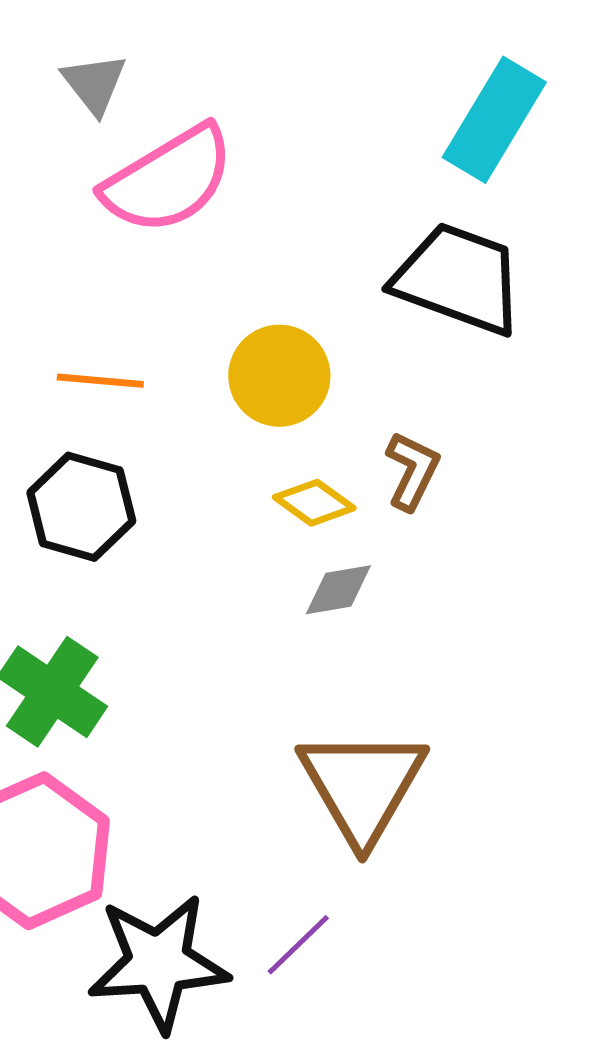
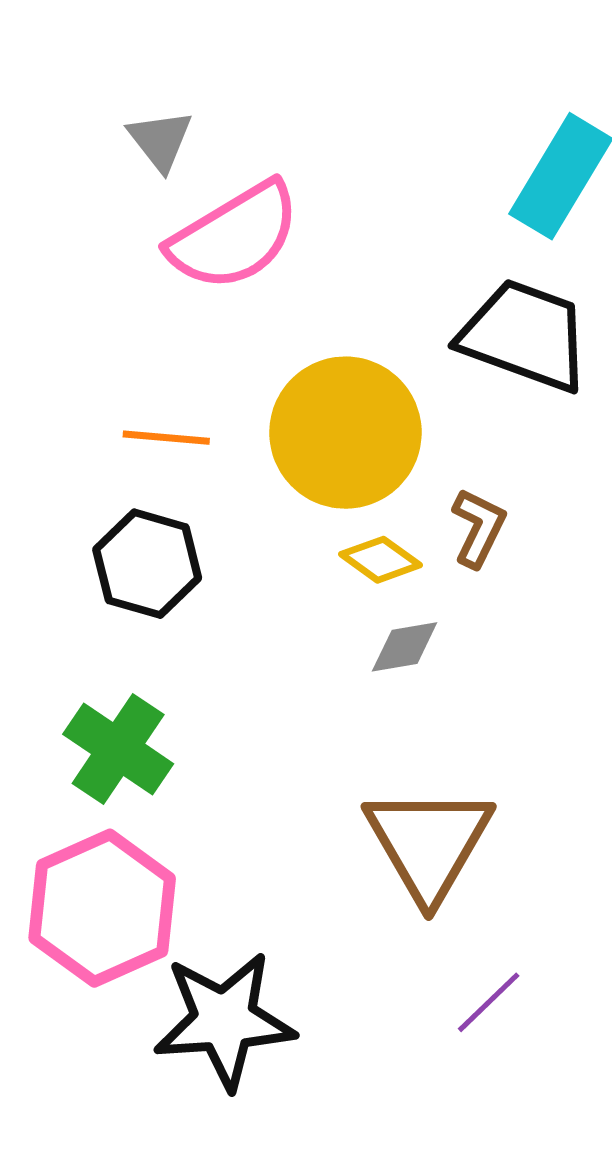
yellow circle: (279, 376) -> (345, 433), size x1.5
purple line: (298, 945) -> (489, 1002), moved

